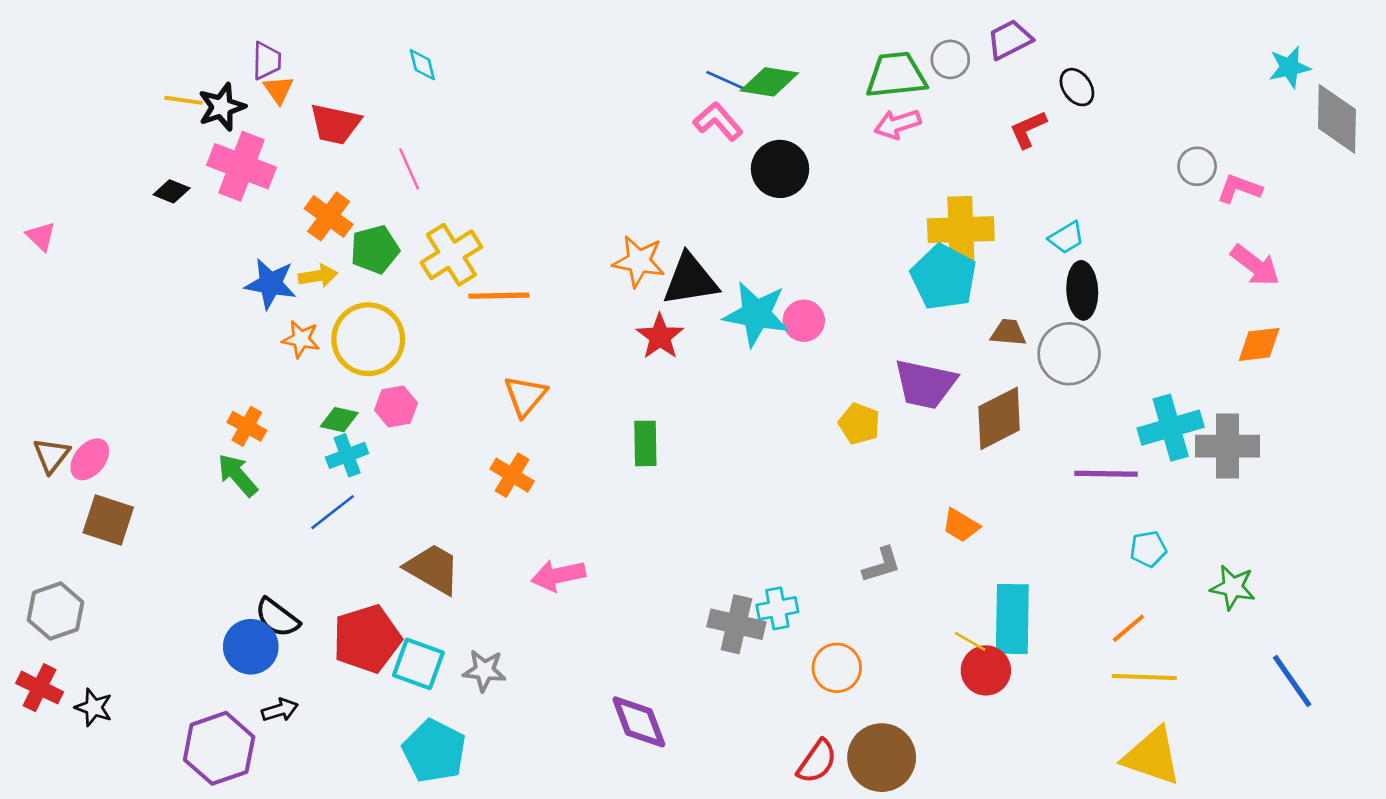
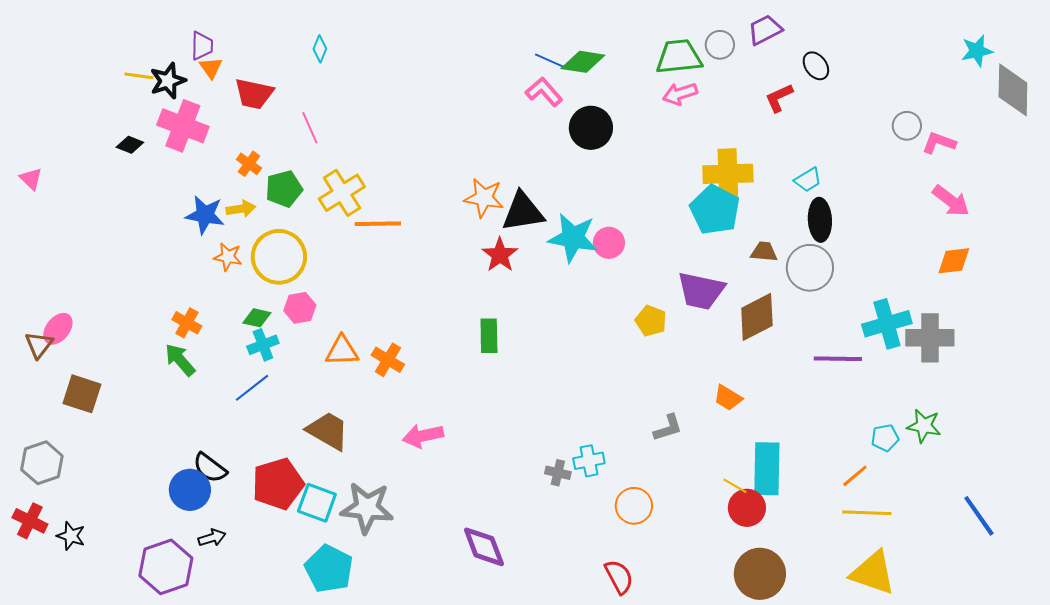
cyan diamond: (422, 65) -> (320, 49), turned 36
orange cross: (329, 216) -> (249, 164), size x0.7
orange triangle: (525, 396) -> (342, 351), moved, turned 48
pink ellipse: (90, 459) -> (58, 329), moved
cyan pentagon: (1148, 549) -> (885, 438), moved
green star: (1233, 587) -> (924, 426), moved
gray cross: (736, 624) -> (558, 473), size x0.6
gray star: (484, 670) -> (367, 508), size x1.6
brown circle: (882, 758) -> (760, 574), moved
red semicircle: (817, 762) -> (619, 577), turned -63

